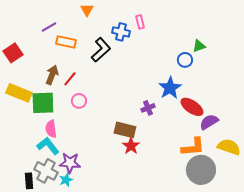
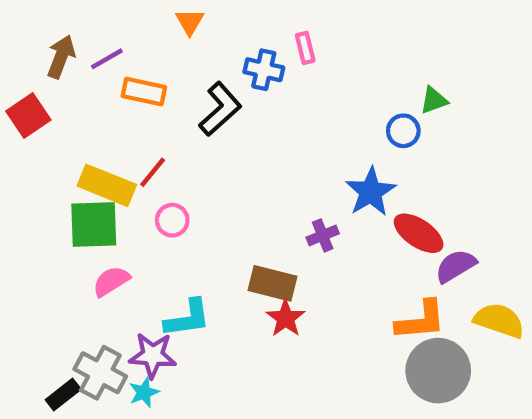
brown arrow: (52, 75) -> (61, 57), moved
yellow rectangle: (19, 93) -> (107, 185), moved
pink semicircle: (51, 129) -> (111, 281), turned 66
cyan L-shape: (48, 146) -> (187, 318), moved, turned 120
black rectangle: (29, 181) -> (63, 395), turned 56

